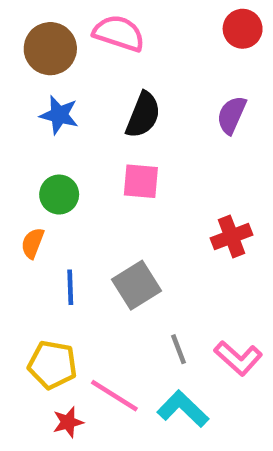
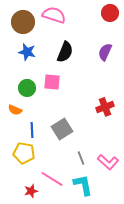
pink square: (141, 181) -> (52, 82), moved
orange semicircle: (33, 243) -> (15, 110), turned -88
yellow pentagon: (53, 365) -> (24, 153), moved
cyan L-shape: (183, 409) -> (83, 185), turned 35

